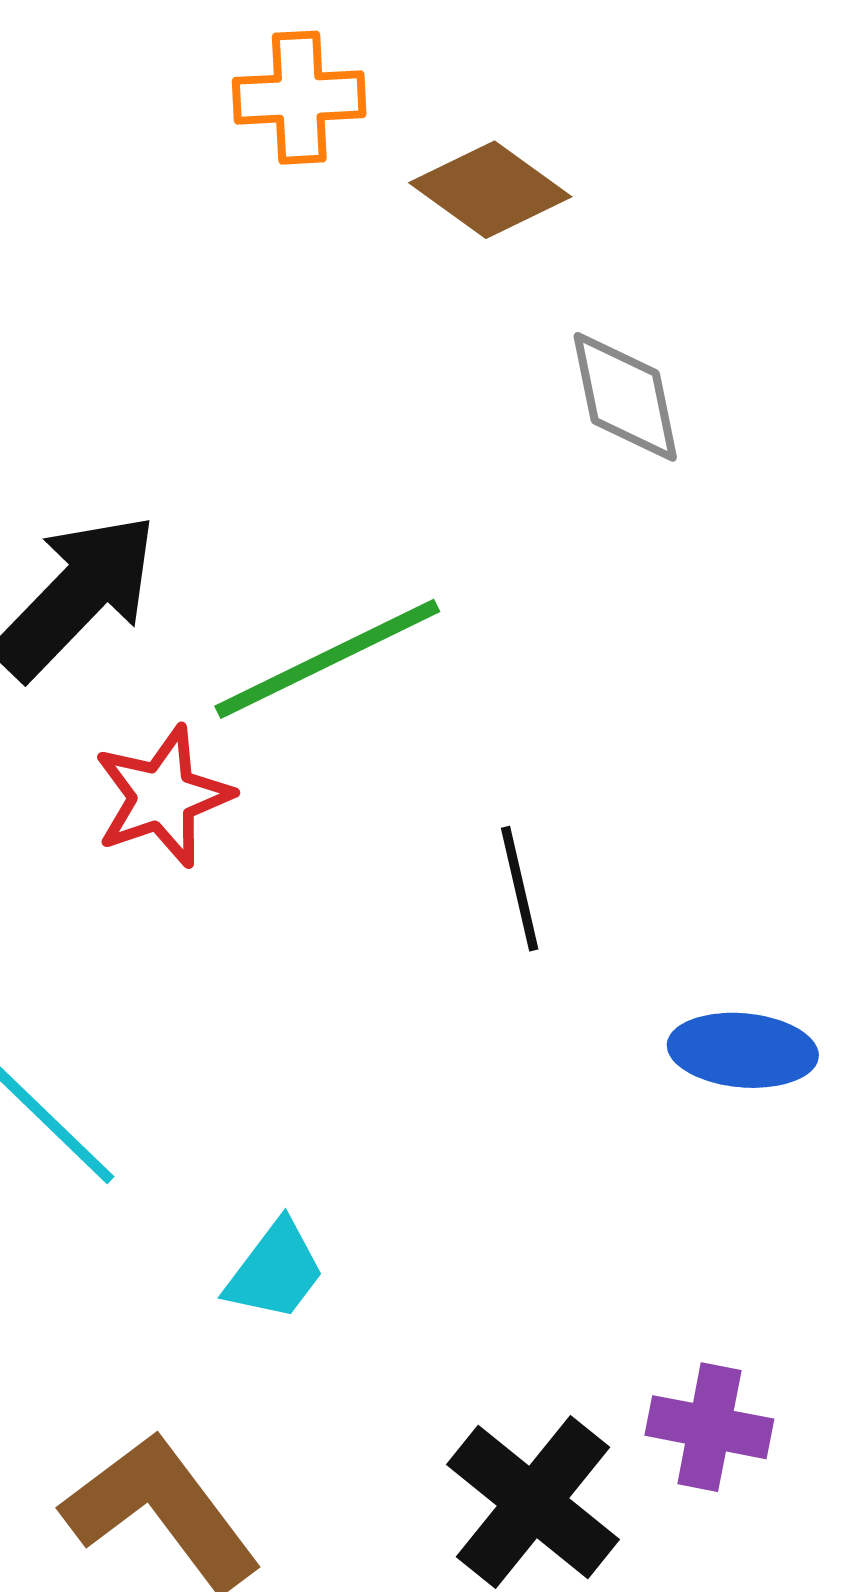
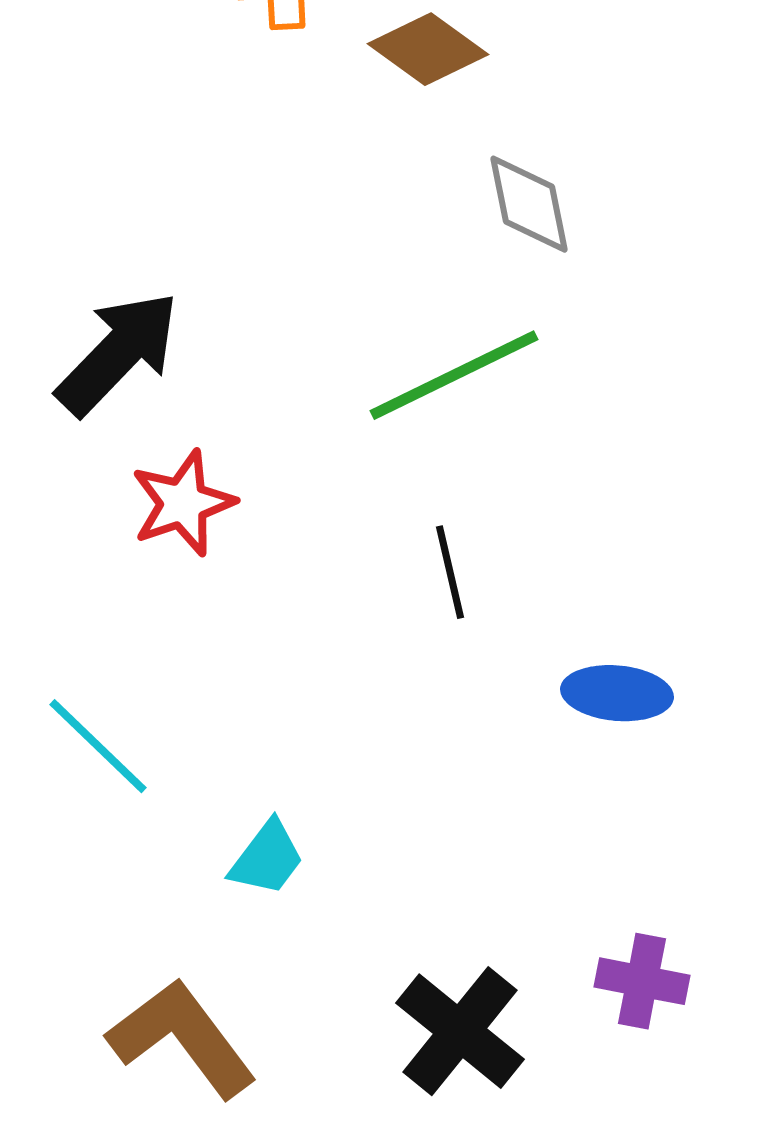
green line: (327, 659) -> (454, 375), moved
purple cross: (709, 1427) -> (642, 981), moved

